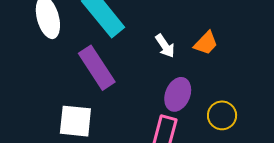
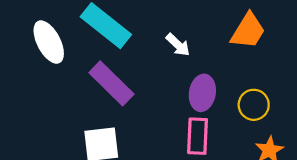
orange trapezoid: (206, 43) -> (248, 31), moved, size x1.4

